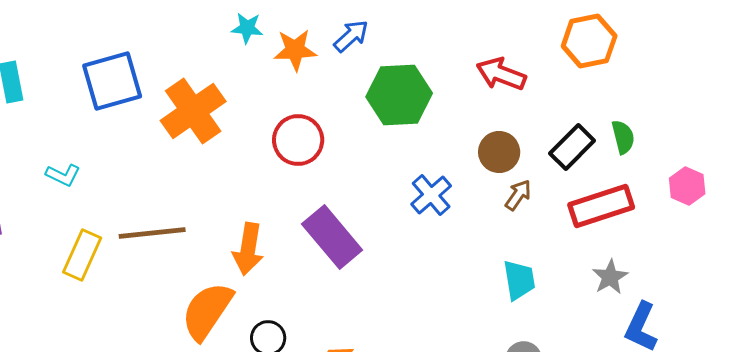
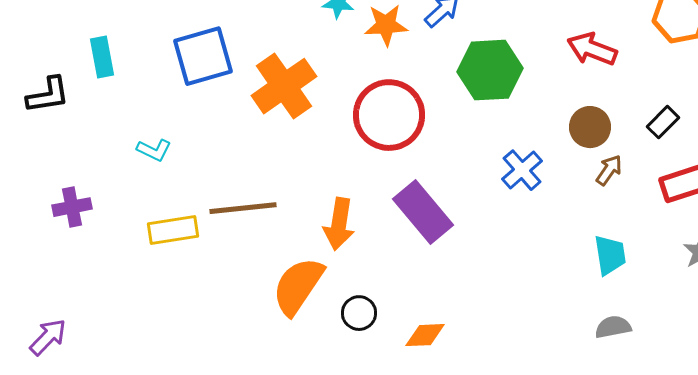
red circle: (298, 140) -> (389, 115), size x1.4
black rectangle: (572, 147) -> (663, 122), size x0.7
yellow rectangle: (82, 255) -> (173, 230), turned 57

